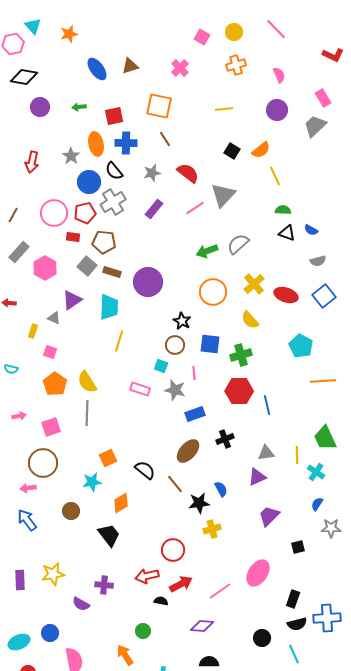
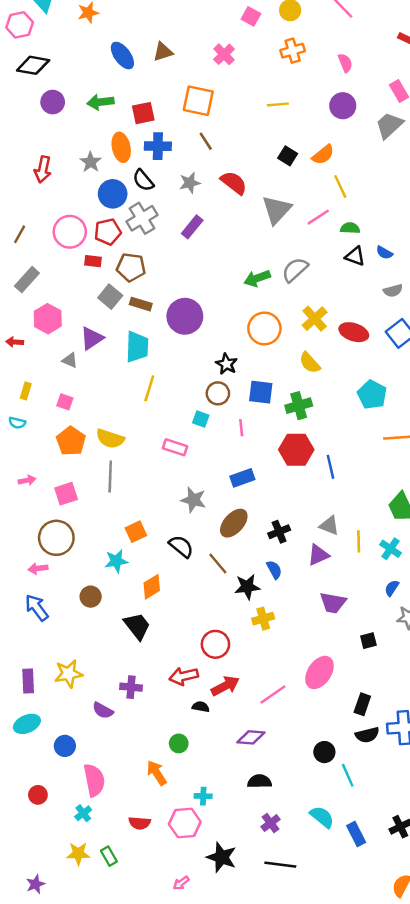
green arrow: (79, 107) -> (100, 102), size x1.5
pink line: (195, 208) -> (318, 217), moved
pink hexagon: (45, 268) -> (48, 319), moved
yellow rectangle: (33, 331) -> (26, 391), moved
yellow semicircle: (87, 382) -> (110, 439), turned -40
gray star: (175, 390) -> (193, 500), moved
black cross: (225, 439) -> (279, 532), moved
gray triangle: (266, 453) -> (329, 526), turned 30
yellow line: (297, 455) -> (359, 541), moved
purple trapezoid: (269, 516) -> (333, 603), turned -125
cyan ellipse: (19, 642) -> (27, 724), moved
cyan line: (294, 654) -> (348, 775), moved

